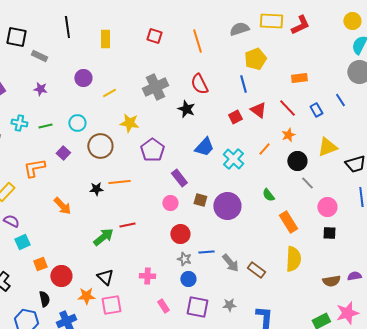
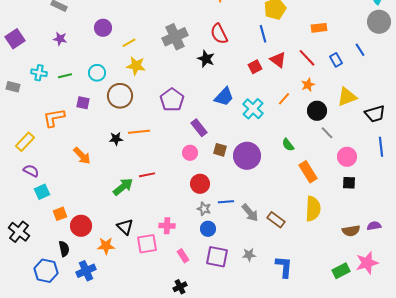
yellow star: (129, 123) -> (136, 66), moved
purple square: (63, 153) -> (83, 103), turned -32
pink square: (111, 305) -> (147, 244), moved

